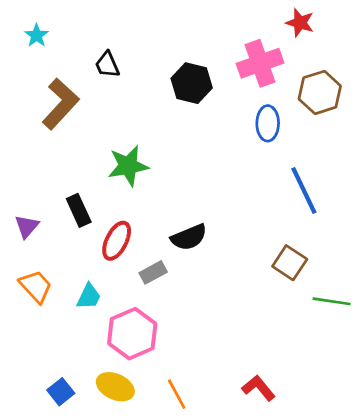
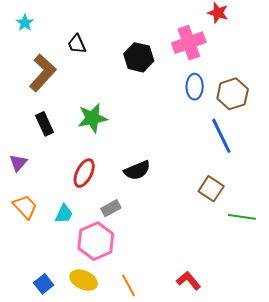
brown hexagon: (320, 92) -> (233, 94), moved
black rectangle: (79, 210) -> (44, 124), moved
gray rectangle: (153, 272) -> (111, 208), moved

